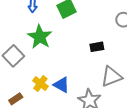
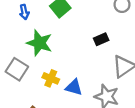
yellow cross: (40, 83) -> (51, 78), moved

